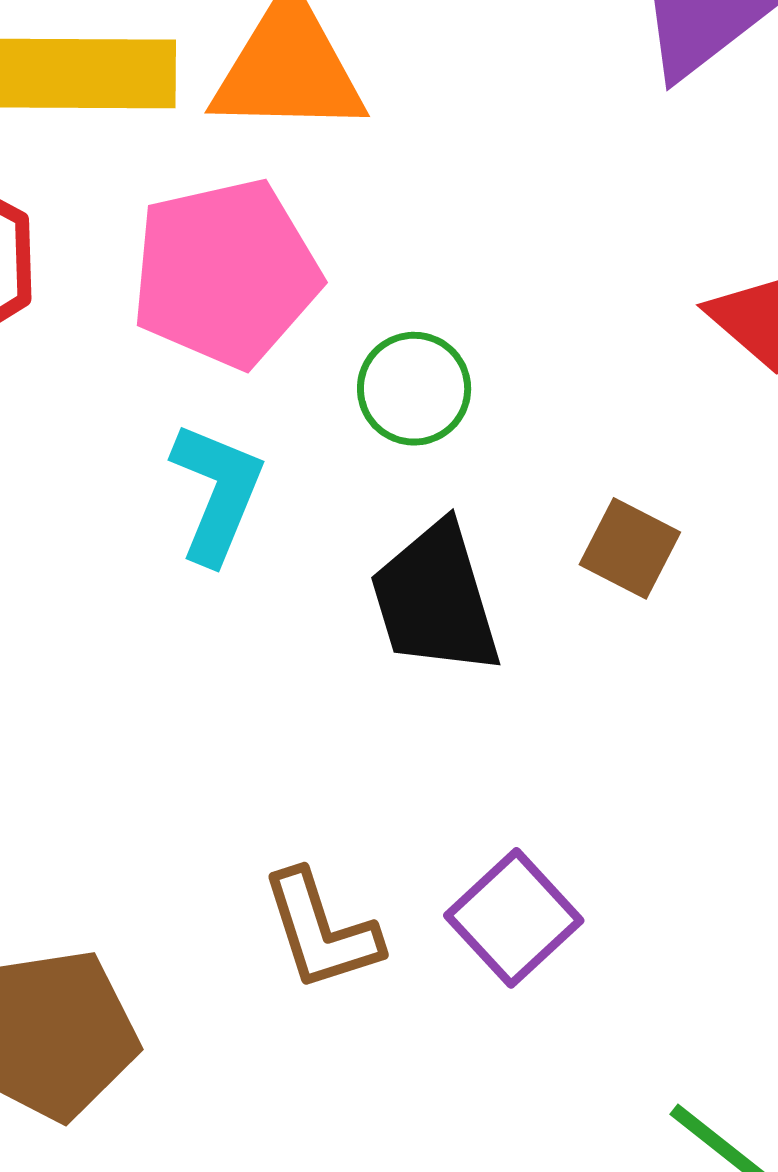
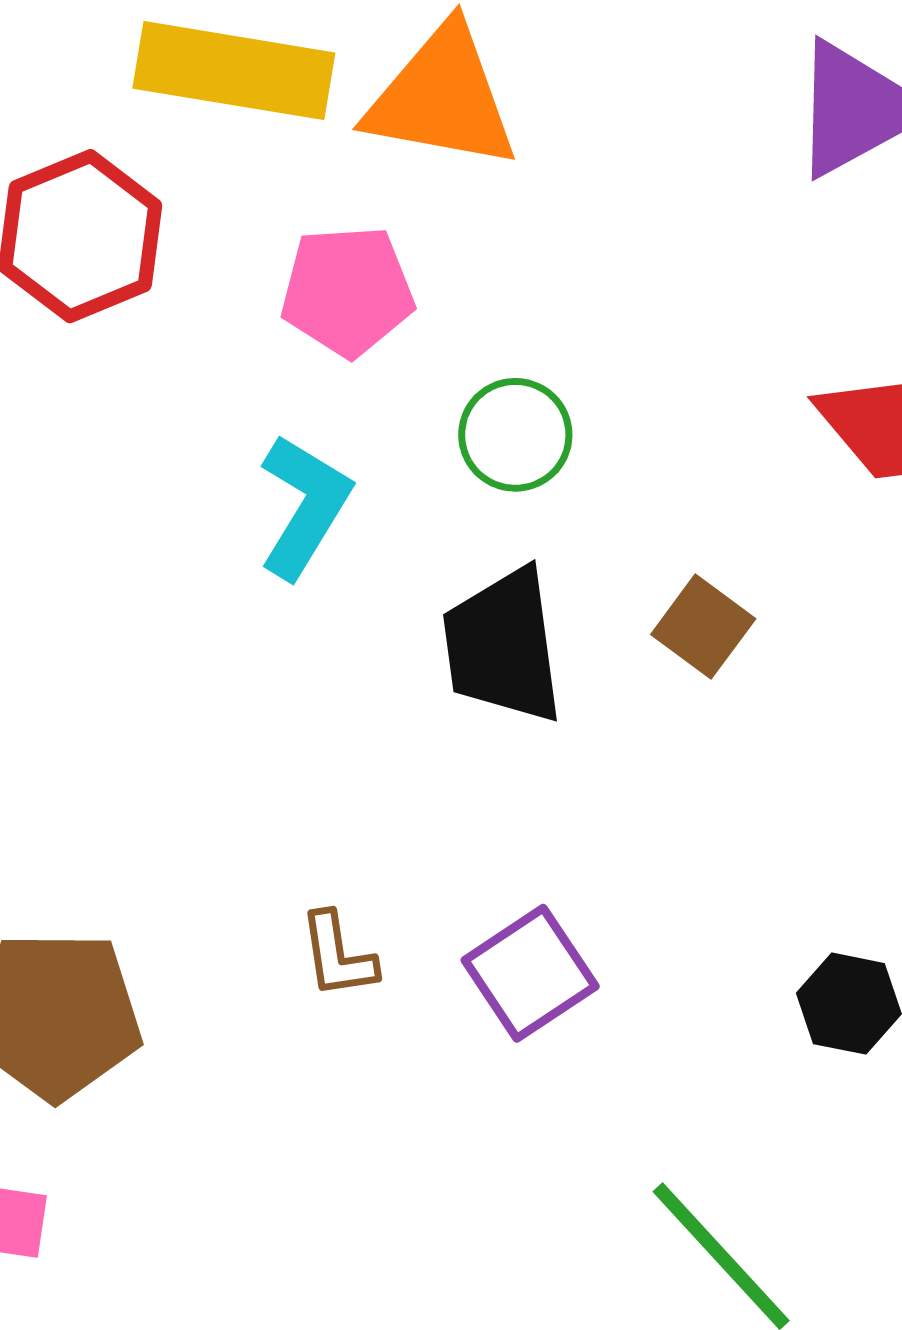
pink pentagon: (226, 273) -> (347, 291), size x0.7
brown L-shape: (321, 931) -> (338, 955), size x0.7

